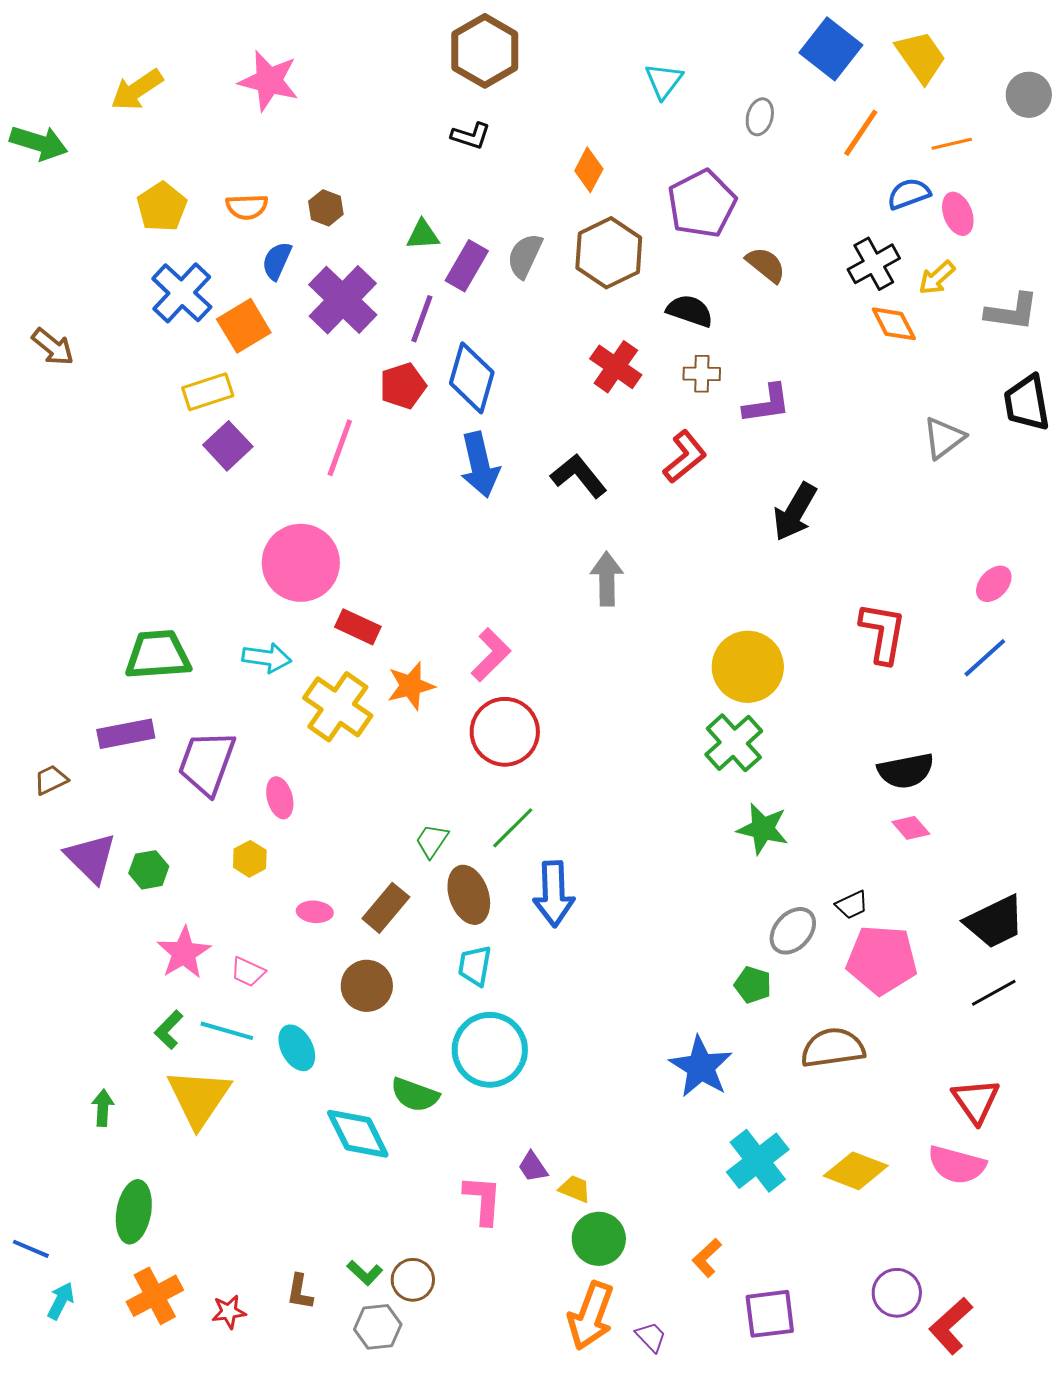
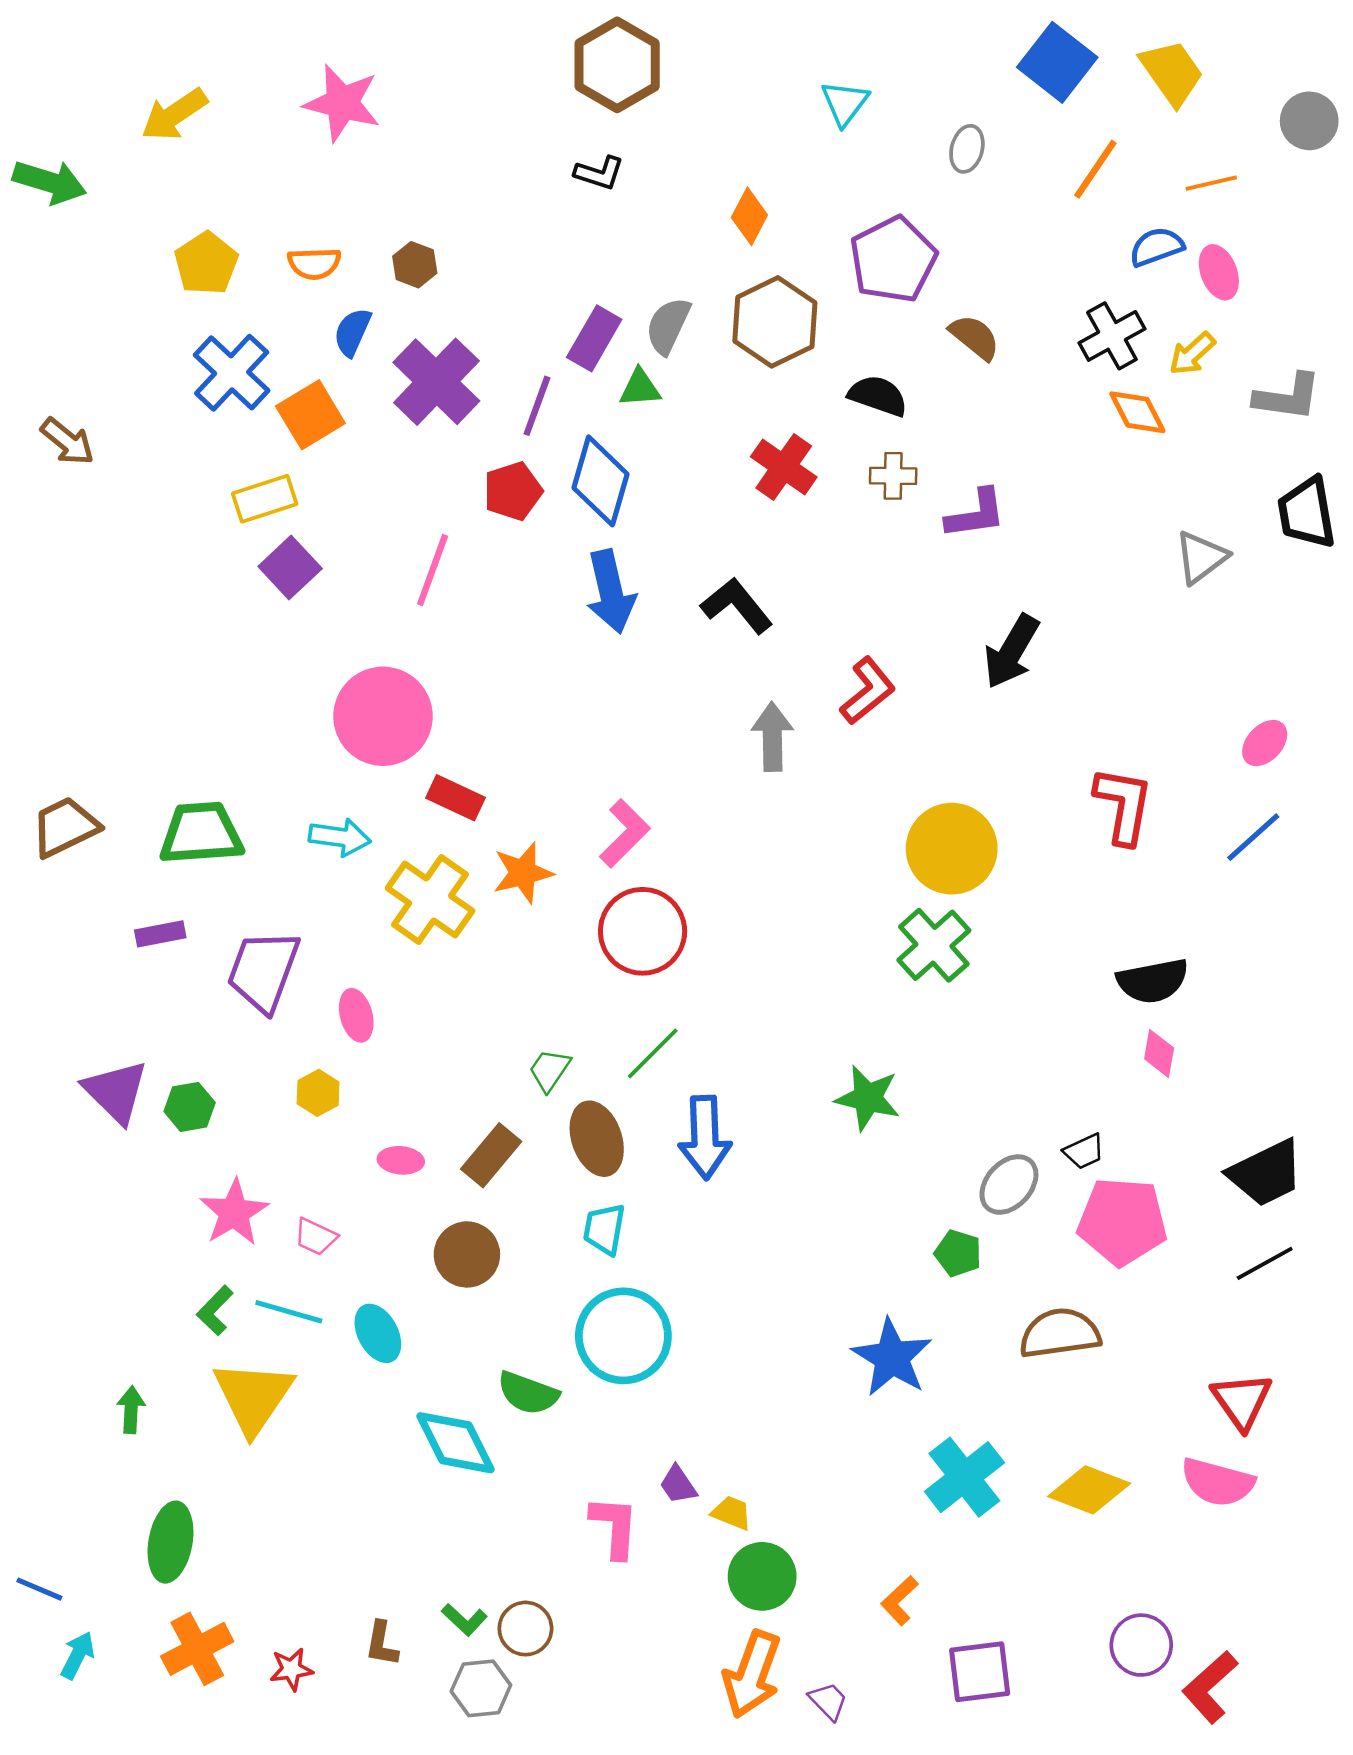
green triangle: (423, 235) -> (640, 388), moved
red L-shape: (685, 457) -> (868, 691), moved
purple rectangle: (126, 734) -> (160, 934), size x0.7
brown trapezoid: (51, 780) -> (65, 827), moved, size x1.6
pink diamond: (911, 828) -> (1159, 1053), turned 51
green star: (763, 829) -> (868, 1098), moved

